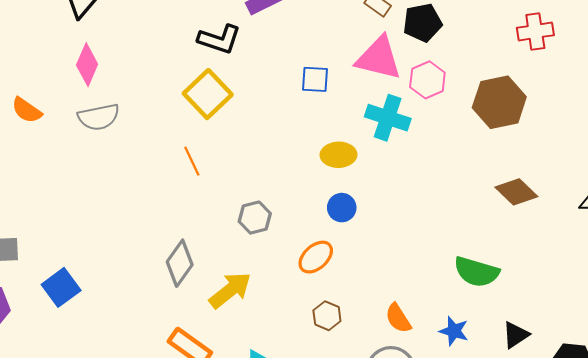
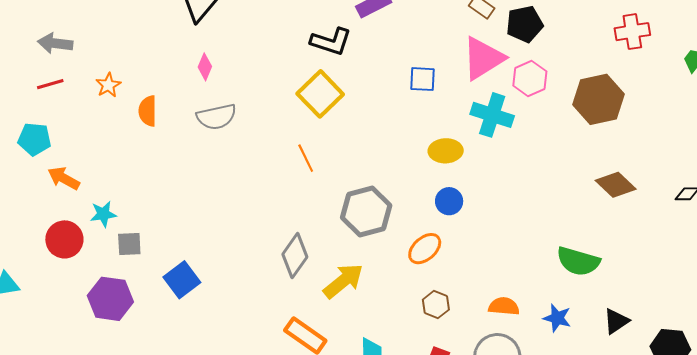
pink triangle: (379, 58) -> (483, 58), turned -45
pink diamond: (87, 65) -> (205, 67), size x0.7
orange semicircle: (27, 110) -> (148, 111), turned 56
gray hexagon: (255, 218) -> (366, 211), size x1.6
orange semicircle: (398, 318) -> (504, 306), turned 128

